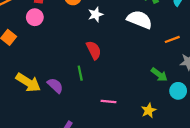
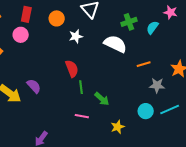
green line: (80, 73) -> (81, 87), moved
green arrow: (159, 75) -> (102, 99), moved
purple semicircle: (55, 85) -> (34, 86), moved

